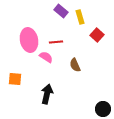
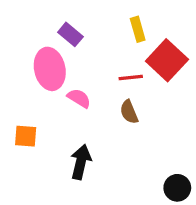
purple rectangle: (61, 11) -> (70, 34), moved
red square: (97, 35) -> (167, 60), size x1.6
red line: (56, 42) -> (131, 78), moved

